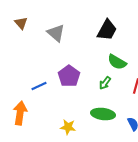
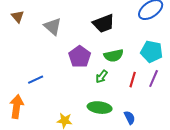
black trapezoid: (107, 30) -> (104, 24), turned 40
green semicircle: (117, 62) -> (114, 56), turned -42
purple pentagon: (69, 76) -> (80, 57), moved

